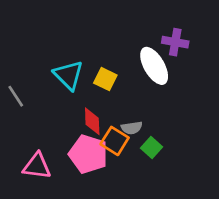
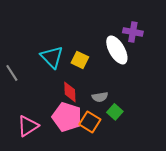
orange square: (115, 141) -> (90, 122), moved
pink triangle: (37, 166) -> (28, 126), turned -40

